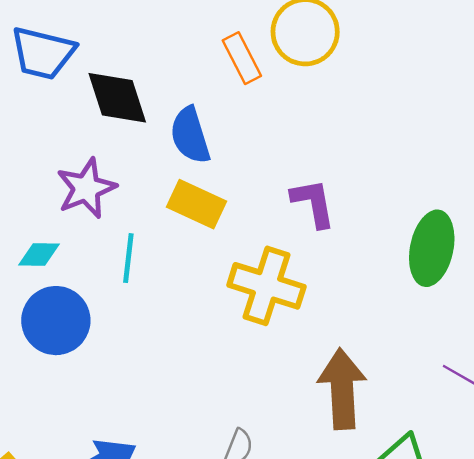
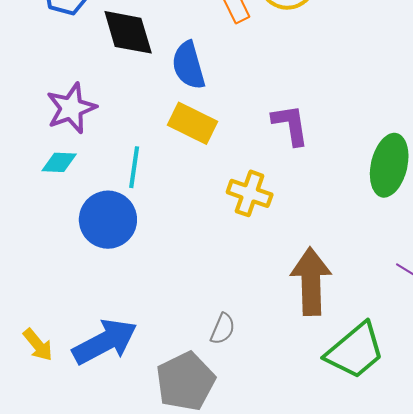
purple star: (86, 188) -> (71, 108), moved
yellow cross: (266, 286) -> (250, 193), size x0.7
blue circle: (56, 321) -> (108, 220), moved

